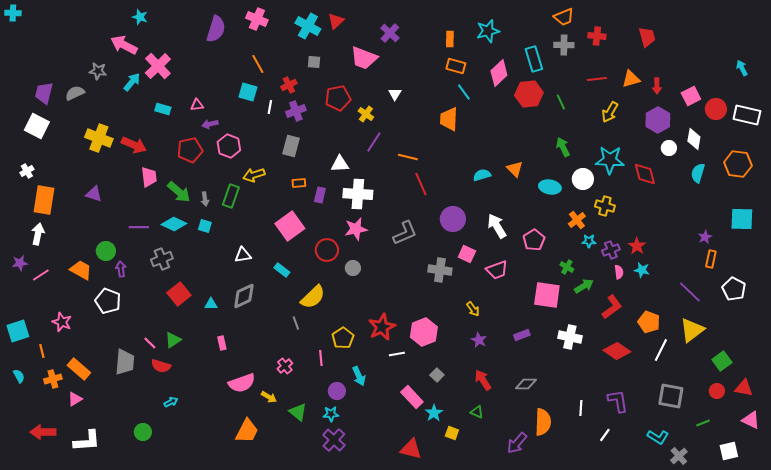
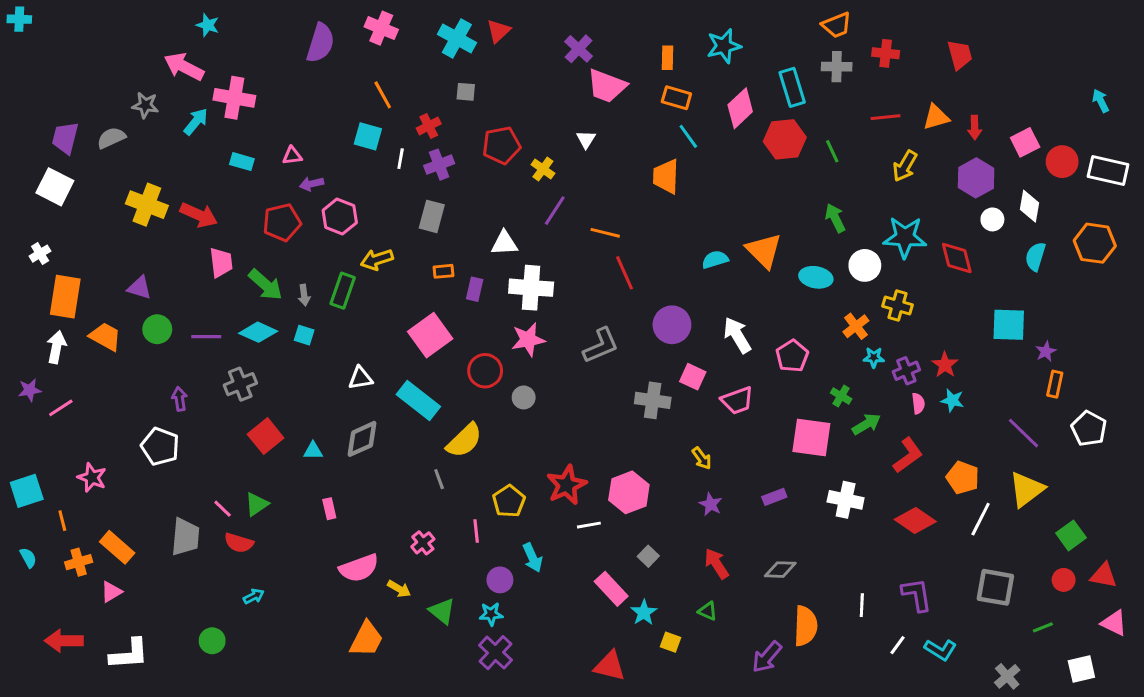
pink trapezoid: (364, 58) -> (607, 86), moved
pink cross: (158, 66) -> (234, 98), turned -36
orange triangle: (515, 169) -> (764, 251), size x1.5
cyan square: (742, 219) -> (1009, 325), moved
green circle: (106, 251) -> (157, 329), moved
orange trapezoid: (81, 270) -> (105, 337), moved
cyan rectangle: (282, 270) -> (418, 400), size x1.8
cyan L-shape: (658, 437) -> (940, 650), moved

